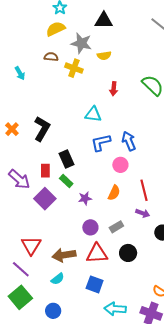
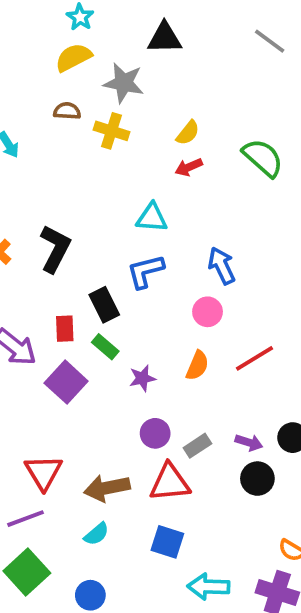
yellow semicircle: (104, 56) -> (188, 133), moved, turned -40
red arrow: (114, 89) -> (189, 167), turned 64
blue L-shape: (101, 143) -> (145, 271), moved
red line: (144, 190) -> (254, 358), turned 75
purple arrow: (143, 213) -> (249, 442), moved
gray rectangle: (116, 227) -> (197, 446), moved
black circle: (128, 253) -> (257, 479), moved
purple line: (21, 269) -> (26, 519), turned -60

